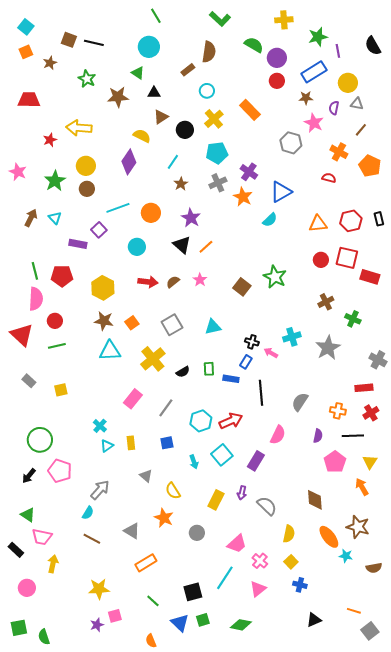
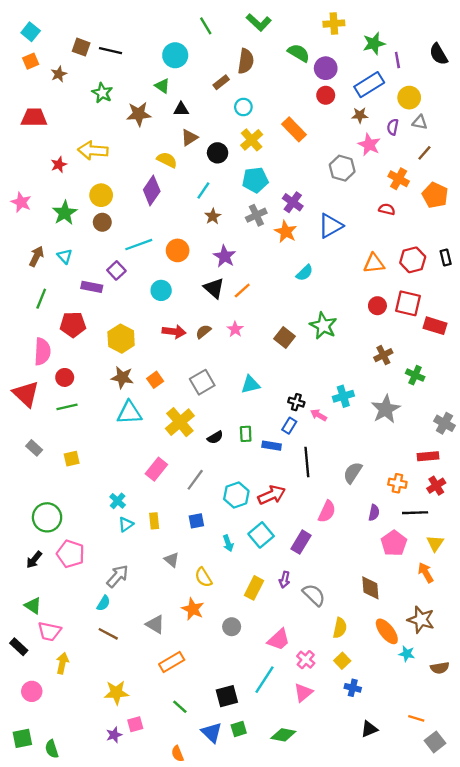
green line: (156, 16) -> (206, 26), moved
cyan semicircle: (270, 220) -> (305, 273), moved
green line: (35, 271) -> (41, 299), moved, turned 36

